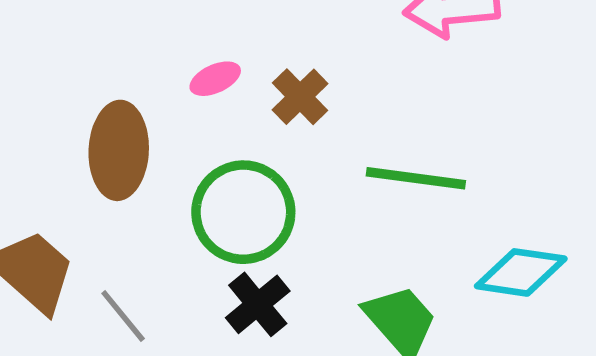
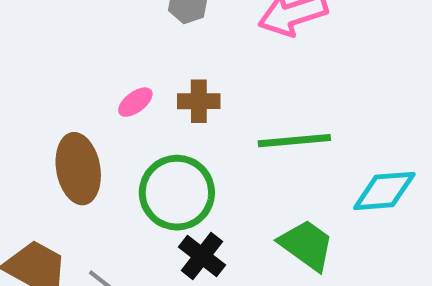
brown cross: (300, 97) -> (199, 101), turned -33

